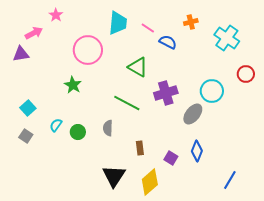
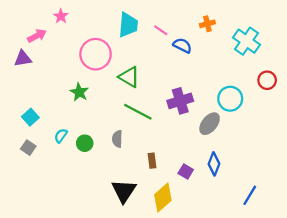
green triangle: (138, 67) -> (129, 77), moved

